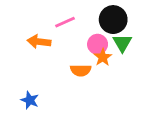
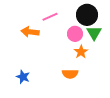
orange star: (103, 57) -> (81, 52), moved
orange semicircle: (81, 70) -> (70, 74), moved

